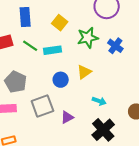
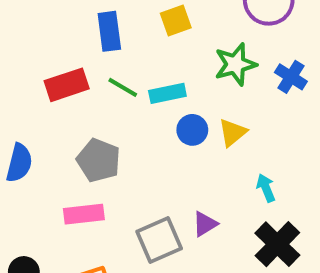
yellow square: (60, 23) -> (176, 20), moved, turned 35
blue circle: (61, 80) -> (192, 130), moved
cyan arrow: (99, 101) -> (266, 188), turned -128
gray square: (42, 106) -> (159, 240), moved

